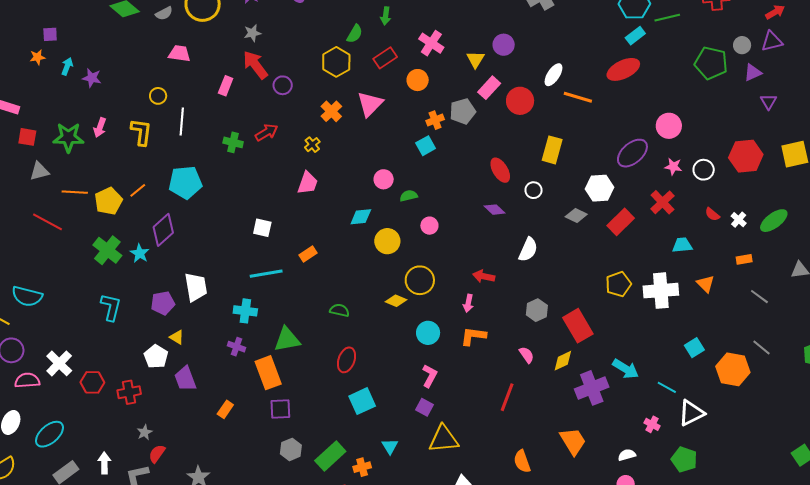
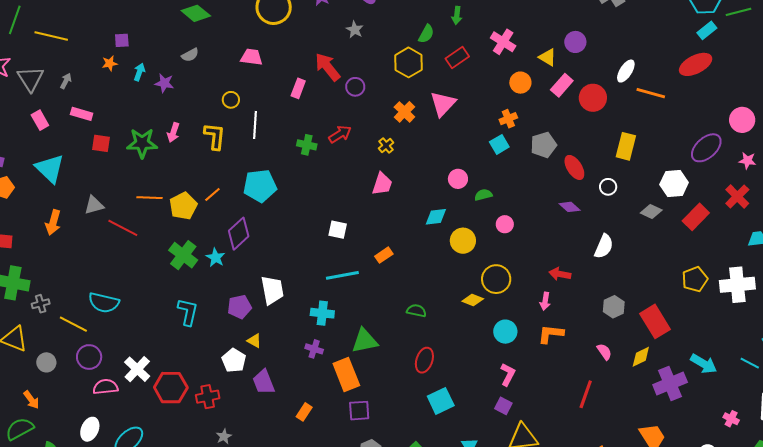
gray semicircle: (164, 13) -> (190, 55), moved
gray star: (252, 33) -> (355, 30), moved, turned -30
yellow triangle: (475, 59) -> (548, 57), turned -30
orange circle: (418, 80) -> (520, 83), moved
gray pentagon: (463, 111) -> (544, 145), moved
gray triangle: (39, 171) -> (94, 205), moved
red hexagon: (92, 382) -> (171, 388), size x1.4
cyan line: (667, 387) -> (750, 363), moved

